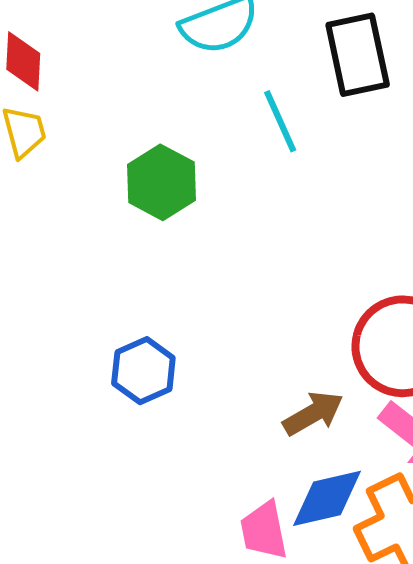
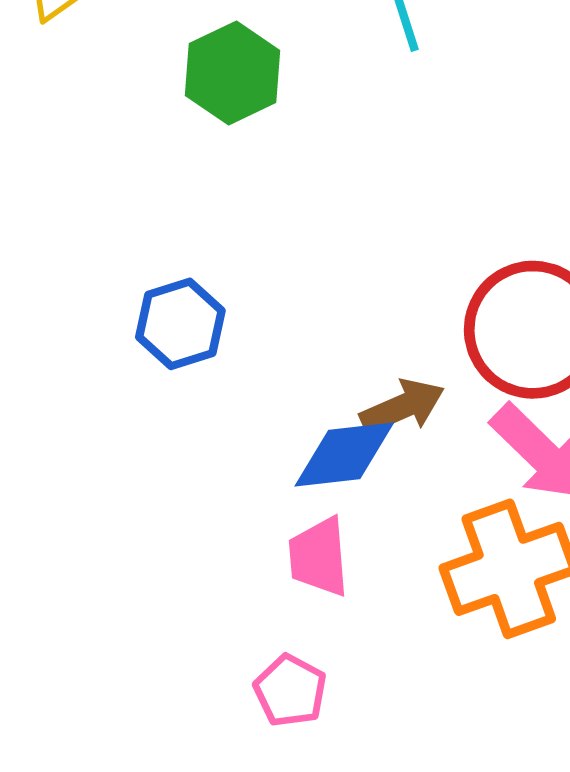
blue diamond: (327, 498) -> (344, 455), moved

